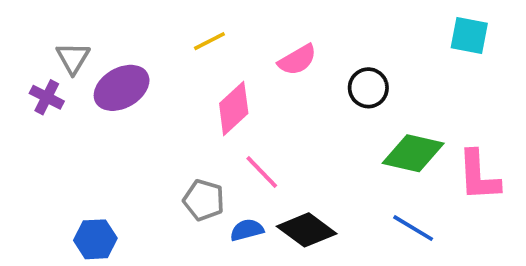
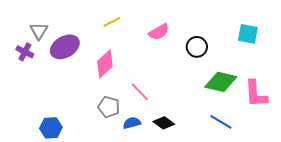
cyan square: (469, 36) -> (248, 34), moved
pink diamond: (234, 108) -> (105, 64), moved
black diamond: (307, 230) -> (164, 123), size x0.7

